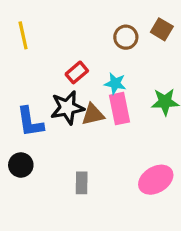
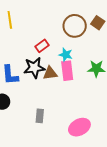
brown circle: (126, 37) -> (75, 26), size x1.5
pink ellipse: (156, 180) -> (79, 127), moved

